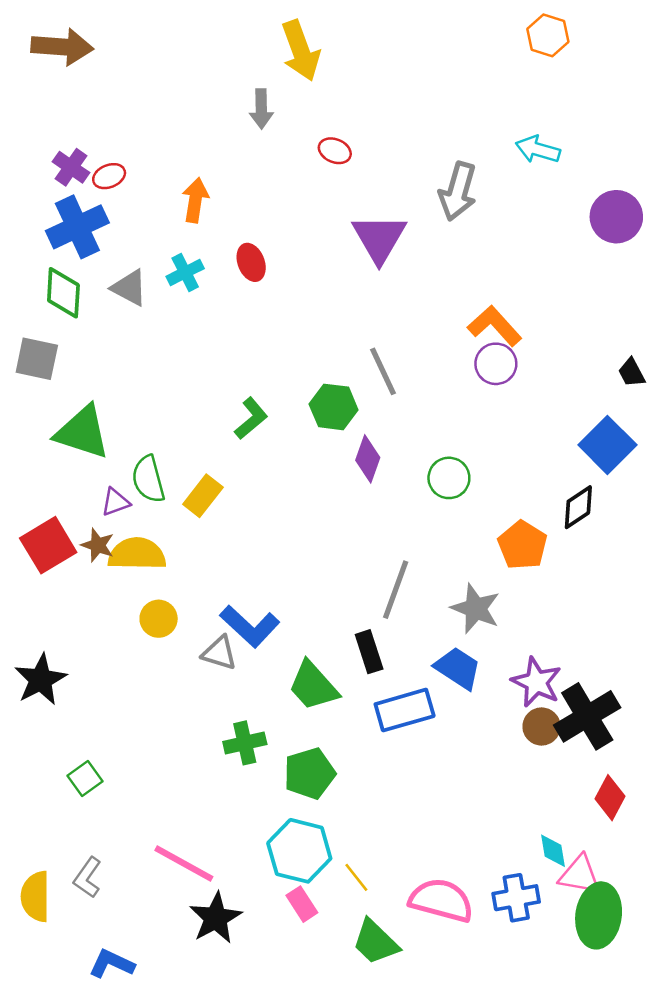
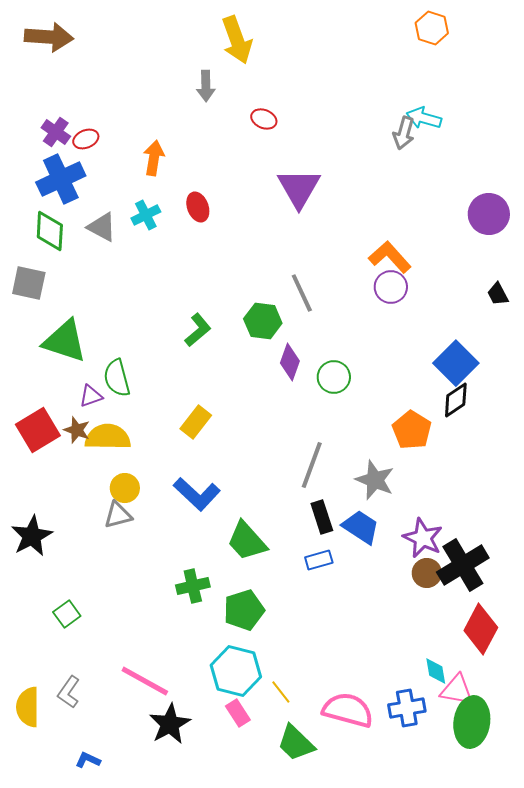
gray arrow: (458, 191) -> (404, 133), moved, size x0.7
purple circle: (616, 217) -> (489, 214), moved
blue square: (607, 445) -> (456, 363), moved
green circle: (449, 478) -> (334, 377), moved
yellow rectangle: (203, 496) -> (196, 422), moved
black rectangle: (369, 652) -> (322, 517), moved
gray triangle: (219, 653) -> (118, 515), moved, turned -32
blue rectangle: (405, 710) -> (319, 560), size x0.6
red diamond: (610, 798) -> (481, 629), size x1.4
blue L-shape: (112, 964) -> (88, 760), size x0.7

